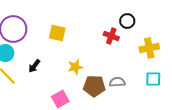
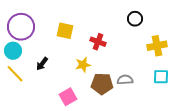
red cross: (111, 36) -> (98, 42), moved

